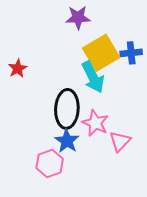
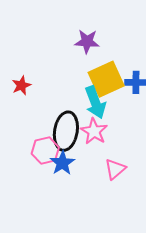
pink star: (95, 123) -> (94, 131), moved
pink hexagon: (50, 163) -> (45, 151), moved

